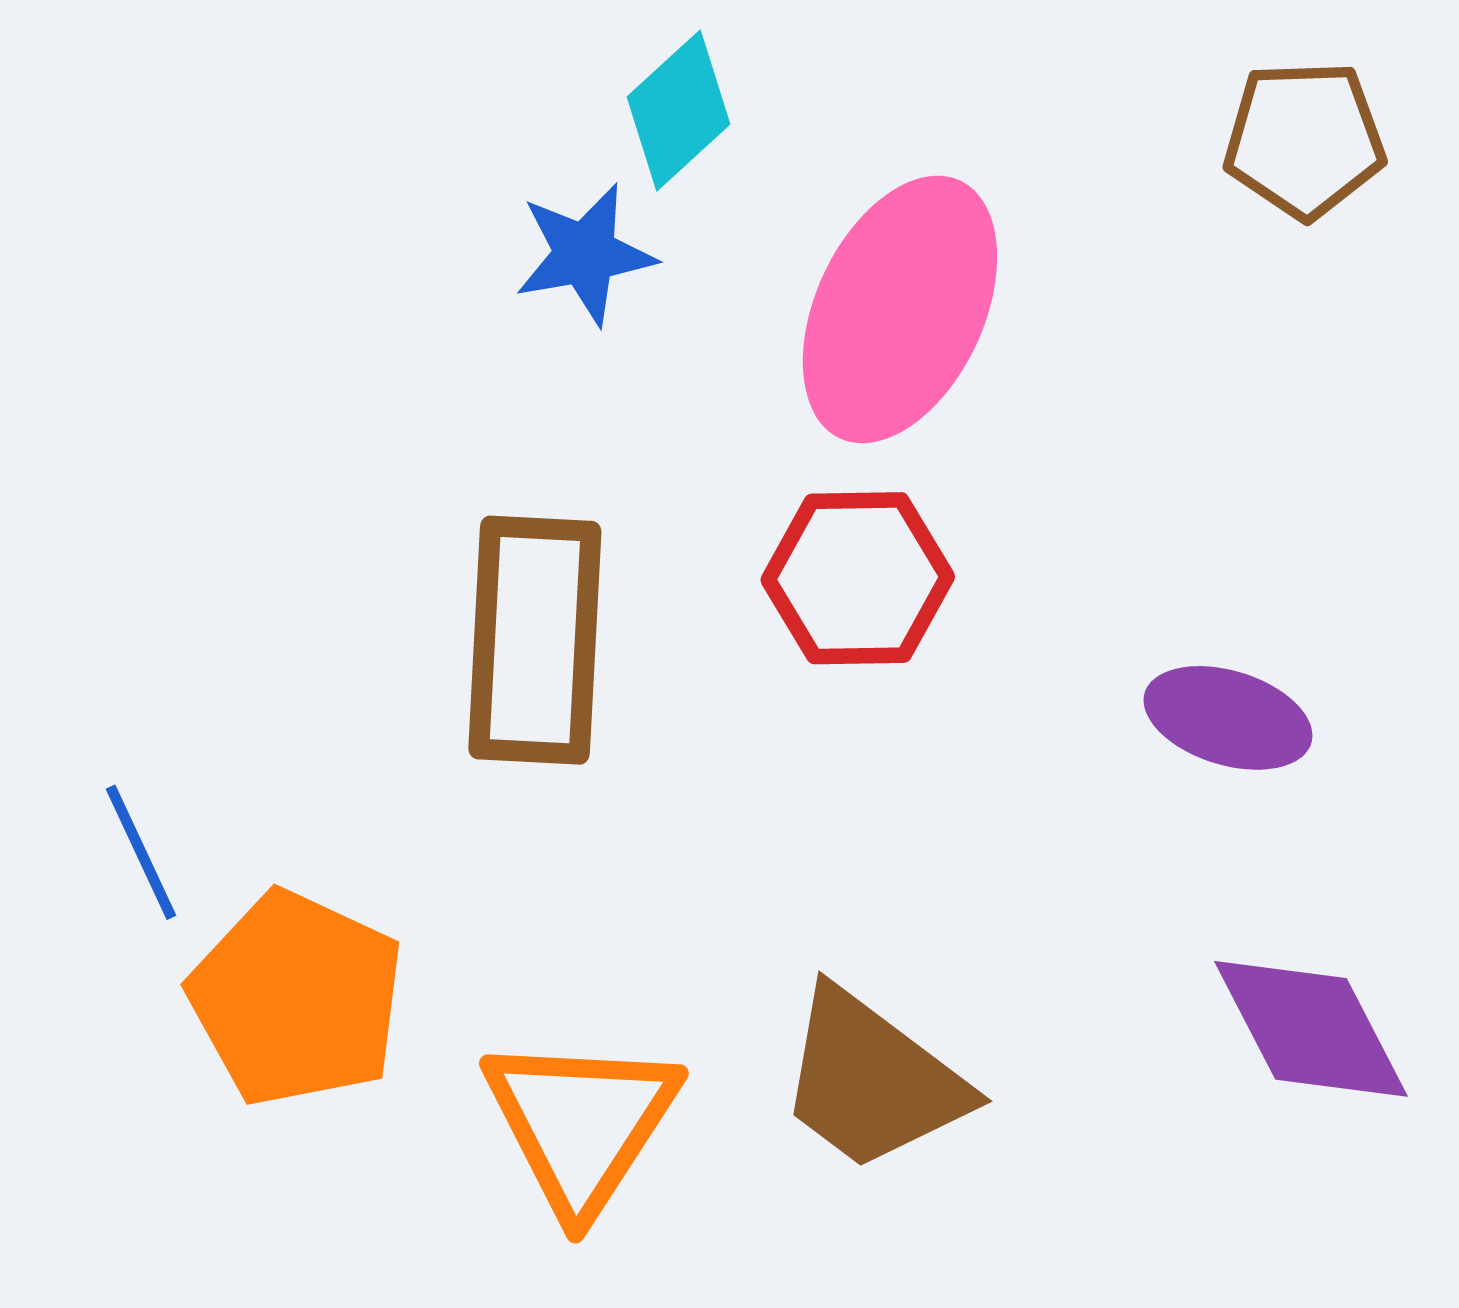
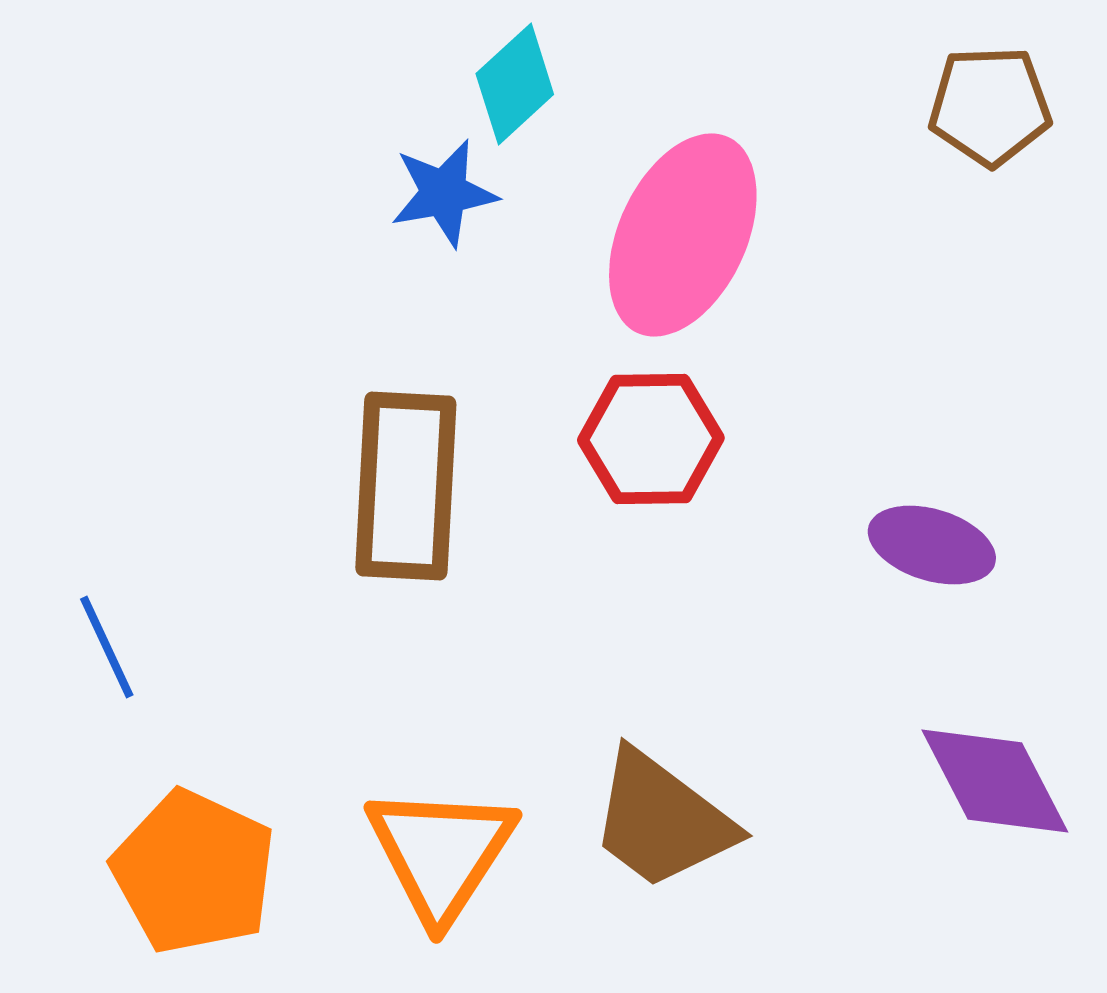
orange pentagon: (296, 999) -> (194, 872), moved

